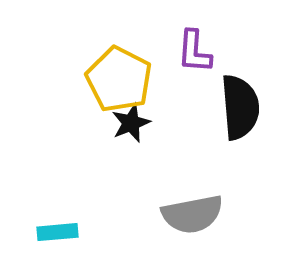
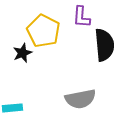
black star: (131, 123) -> (22, 53), moved

